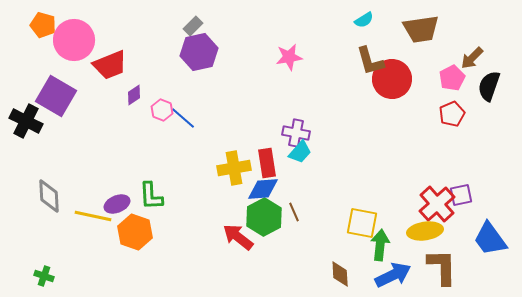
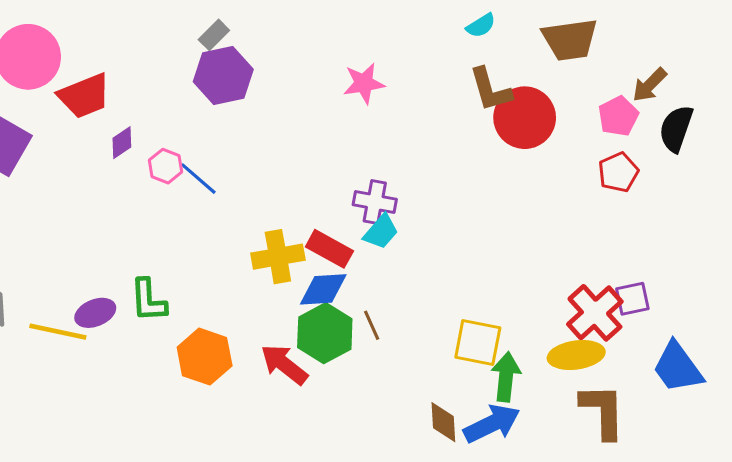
red rectangle: (267, 163) -> (329, 249), turned -52
orange hexagon: (135, 232) -> (205, 357), moved
blue arrow: (393, 275) -> (492, 424), moved

